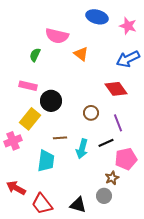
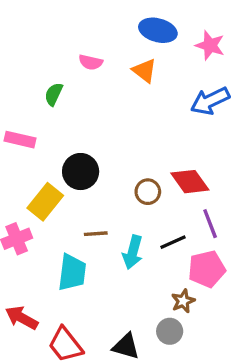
pink semicircle: (57, 36) -> (91, 62), size x0.6
orange triangle: (81, 54) -> (144, 71), moved
pink rectangle: (28, 86) -> (20, 140), moved
red diamond: (116, 89) -> (190, 182), moved
purple line: (118, 123) -> (210, 224), moved

